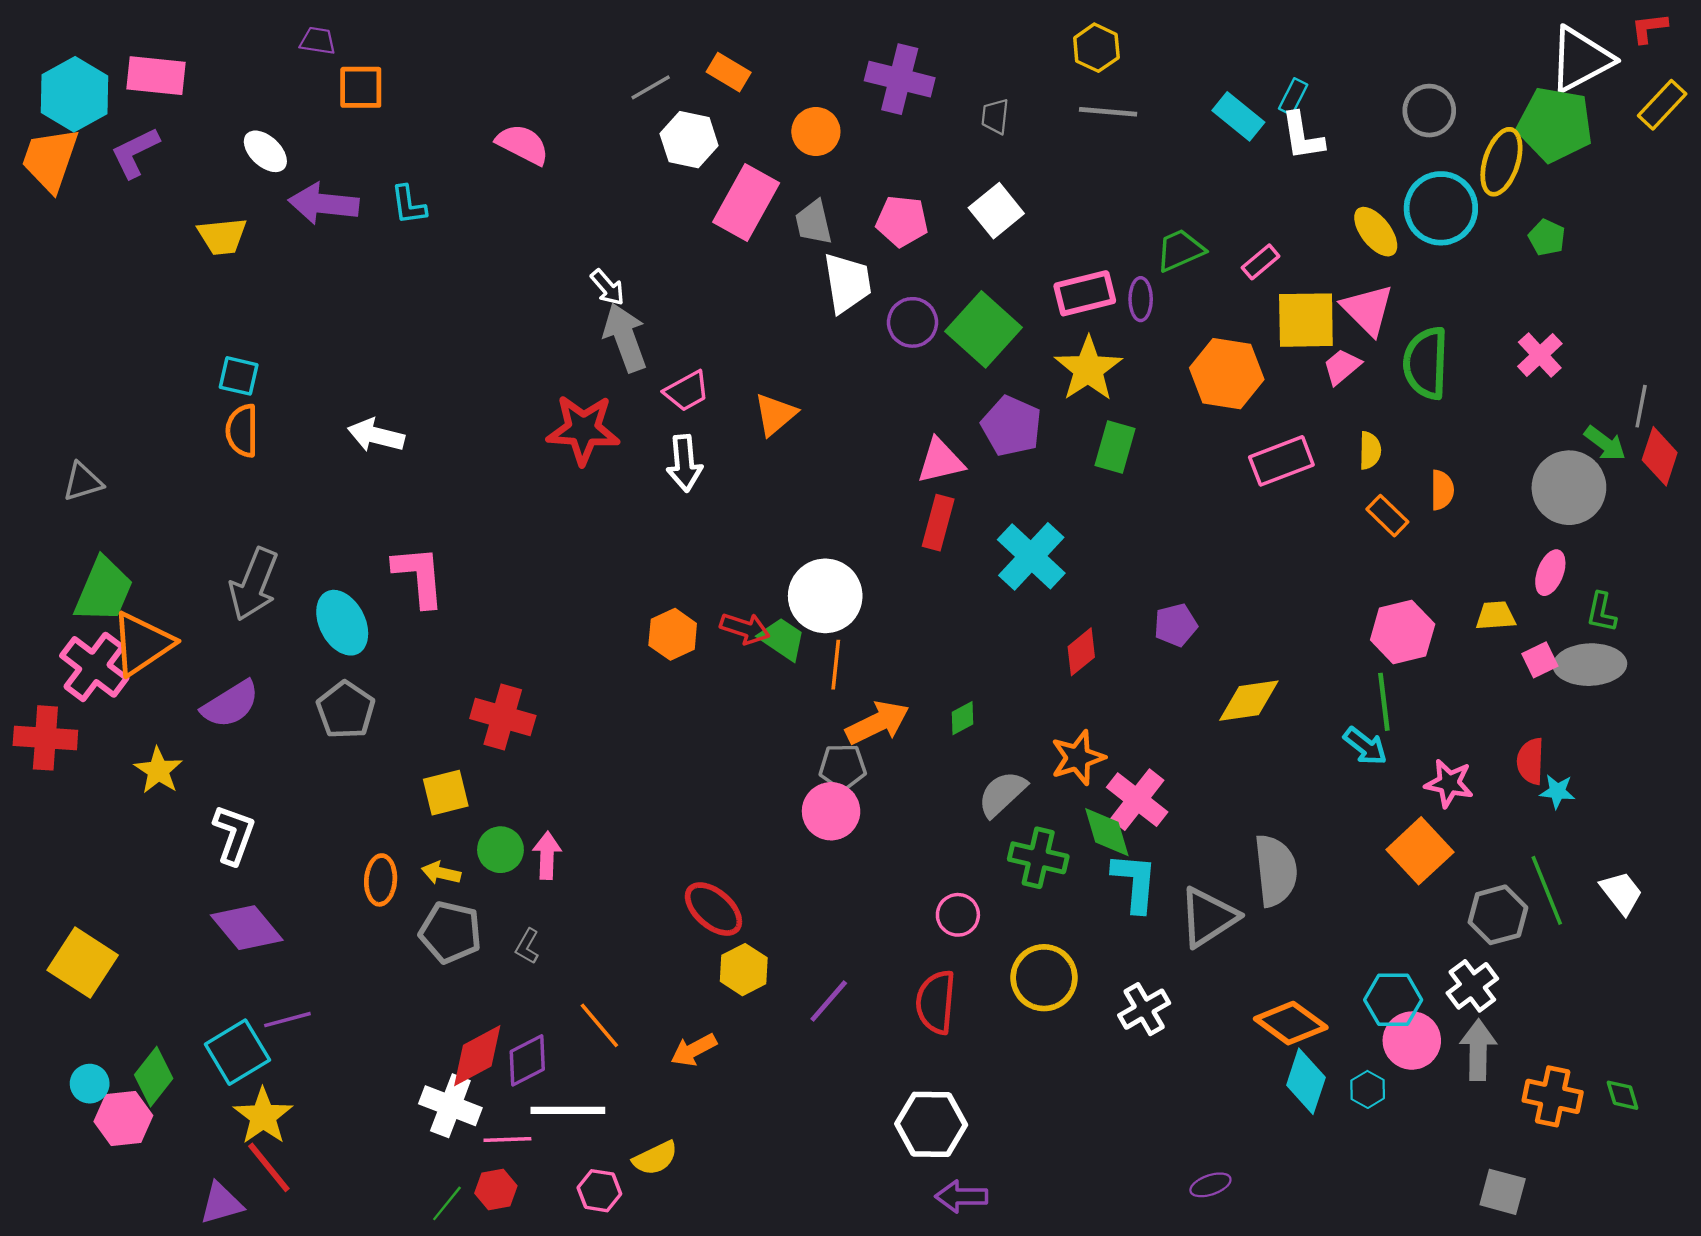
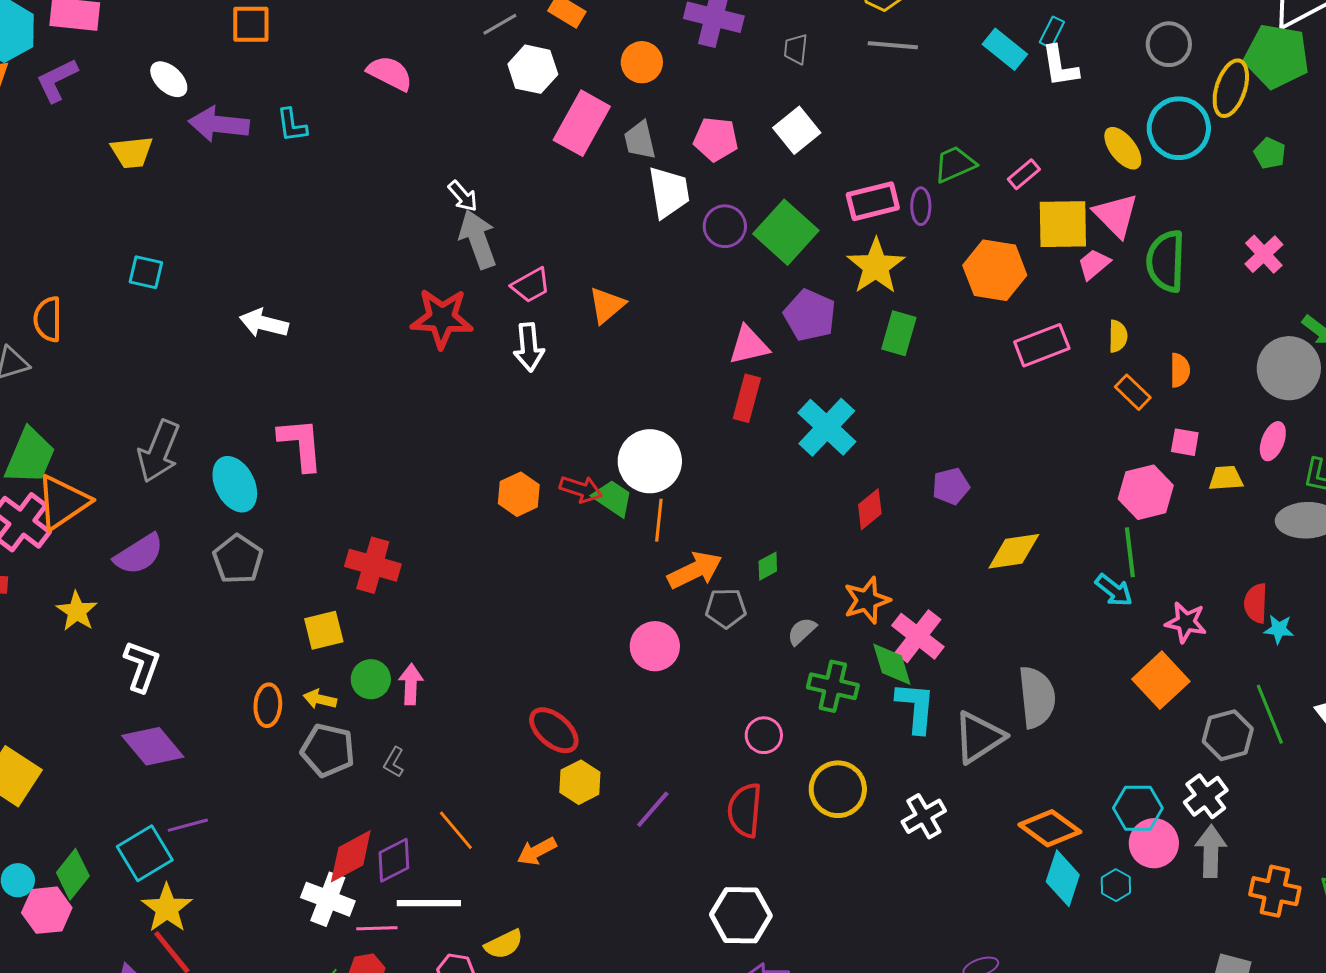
orange semicircle: (242, 431) -> (48, 319), moved
pink square: (1540, 660) -> (1185, 442), moved, turned 36
gray pentagon: (843, 767) -> (726, 608), moved
gray semicircle: (1002, 794) -> (802, 631), size x0.7

